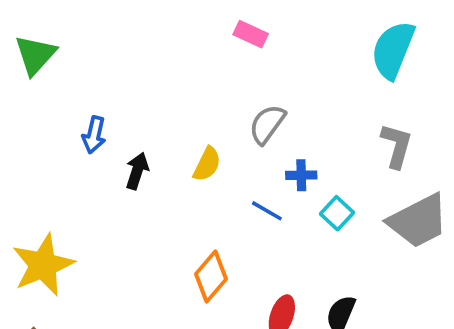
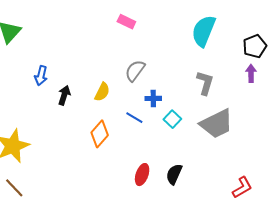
orange diamond: (211, 276) -> (100, 134), moved

